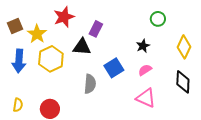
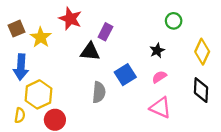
red star: (64, 17) -> (70, 19), turned -30
yellow hexagon: (51, 59) -> (38, 94), moved

